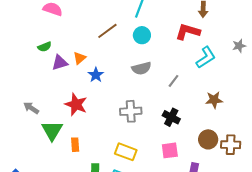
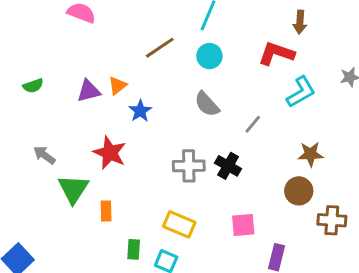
green semicircle: (45, 47) -> (33, 86), moved
gray semicircle: (141, 68) -> (207, 104), turned 60
black cross: (171, 117) -> (228, 166), moved
brown circle: (208, 139) -> (299, 191), moved

